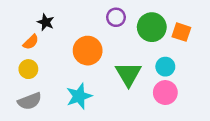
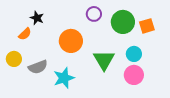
orange square: (181, 32) -> (147, 26), turned -35
yellow circle: (28, 69) -> (14, 59), moved
gray semicircle: (30, 101) -> (38, 67), moved

